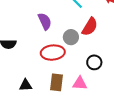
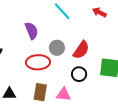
red semicircle: (90, 27) -> (81, 50), moved

